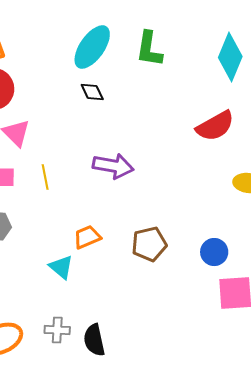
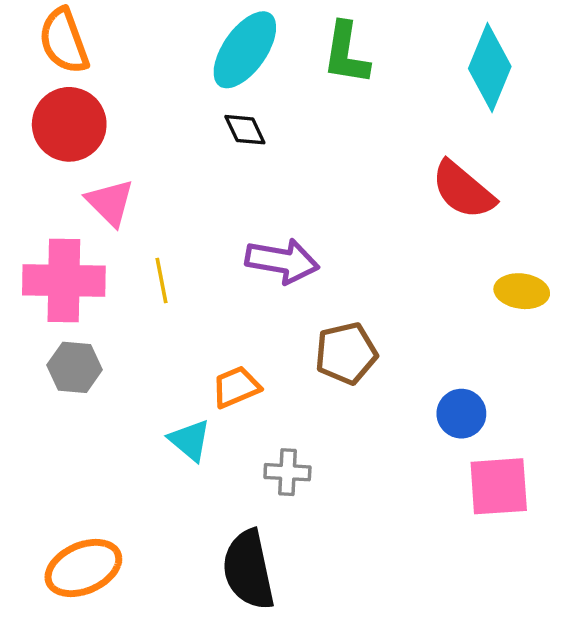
red semicircle: (215, 126) -> (463, 190), turned 69
brown pentagon: (149, 244) -> (346, 353), moved
gray cross: (57, 330) -> (287, 472), moved
black semicircle: (94, 340) -> (248, 570), size x1.4

